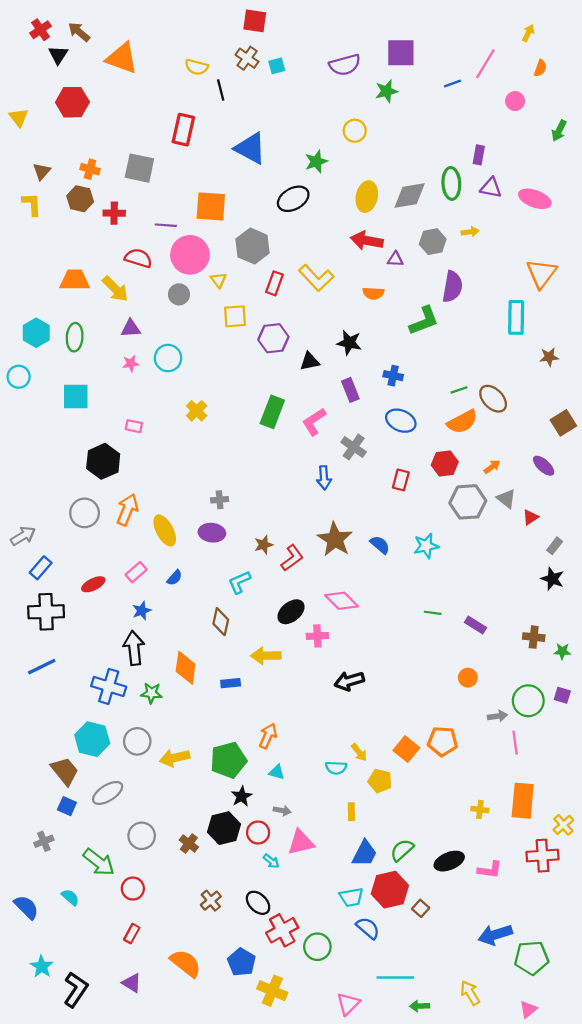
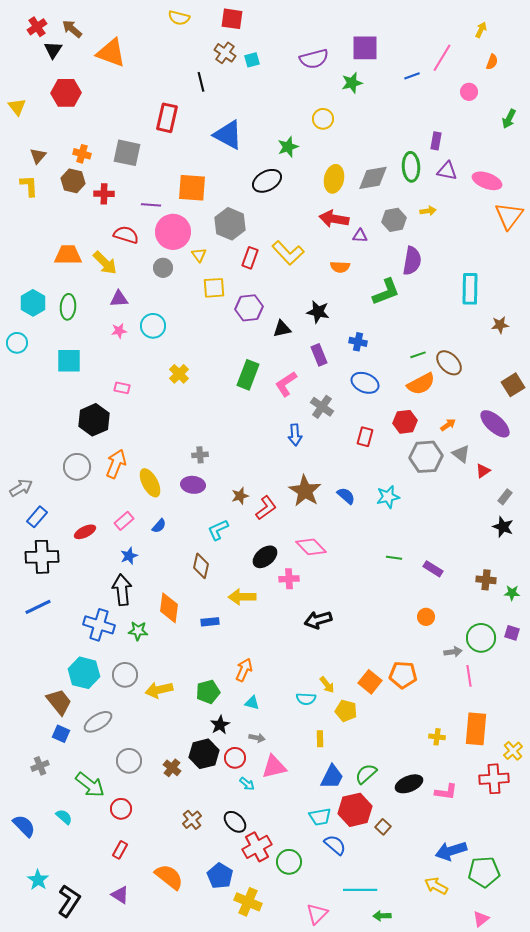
yellow semicircle: (197, 67) -> (179, 18), moved
orange triangle: (541, 273) -> (509, 216), moved
purple ellipse: (544, 466) -> (495, 424), size x1.5
green pentagon: (228, 760) -> (208, 692), size x0.7
yellow arrow: (470, 993) -> (436, 886), moved, turned -30

